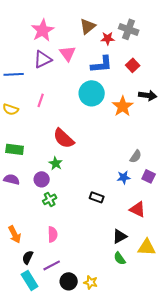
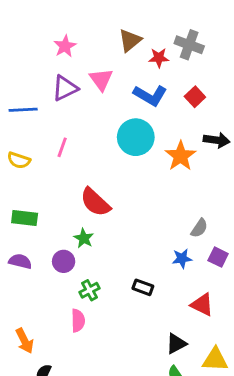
pink star: (43, 30) -> (65, 46), size x0.7
blue L-shape: (102, 64) -> (150, 95), turned 35
green cross: (50, 199) -> (90, 290), moved
pink semicircle: (53, 234) -> (78, 321), moved

